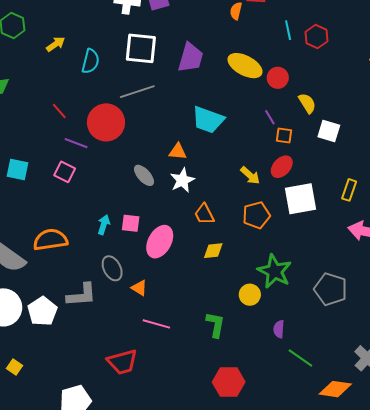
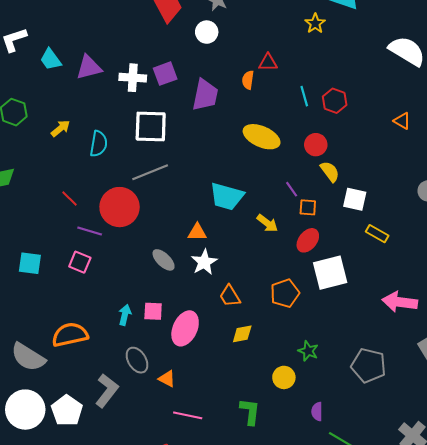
purple trapezoid: (190, 58) -> (205, 95), moved
red circle: (278, 78) -> (316, 145), moved
yellow arrow: (250, 175) -> (267, 223), moved
yellow rectangle: (349, 190) -> (377, 234), moved, turned -75
green star: (275, 271) -> (308, 351), size x0.6
gray L-shape: (82, 295) -> (107, 391), turned -44

